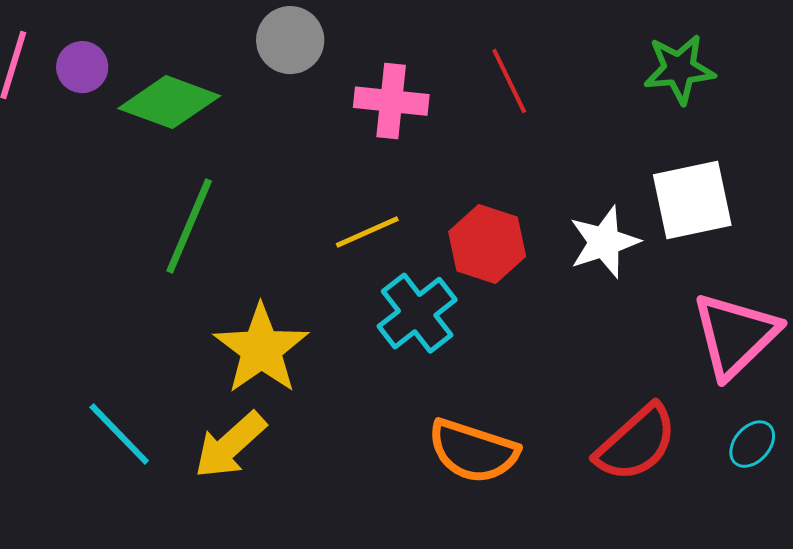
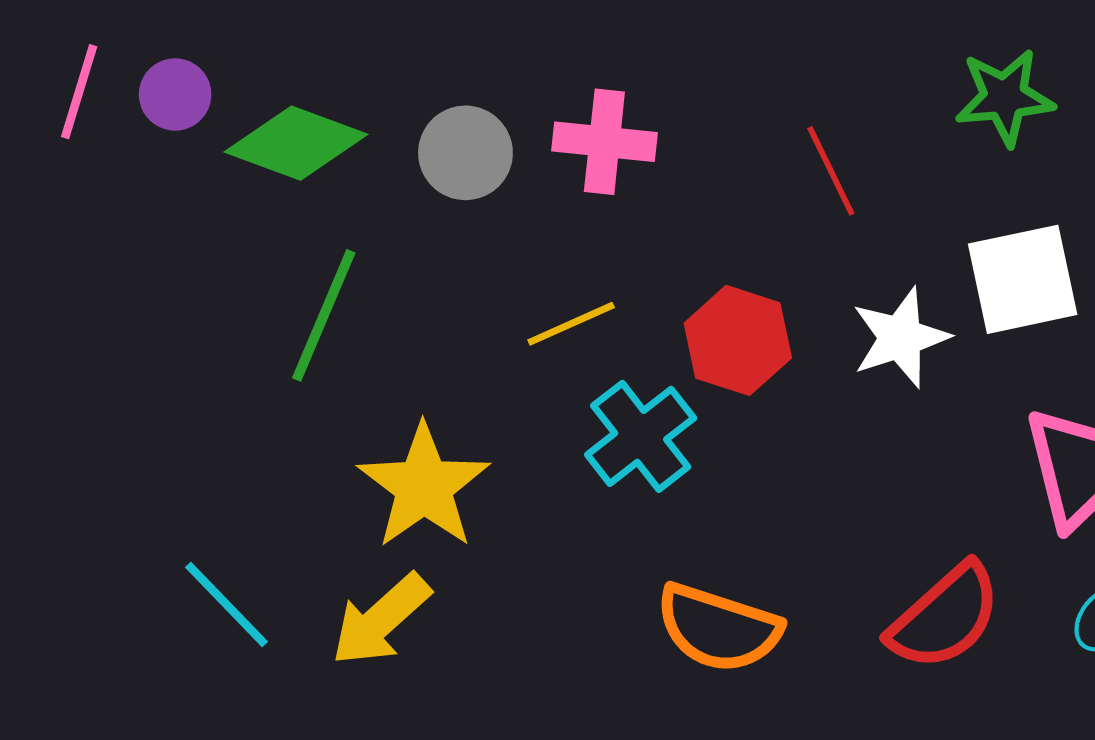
gray circle: (290, 40) -> (465, 153), moved
red line: (509, 81) -> (831, 171), moved

